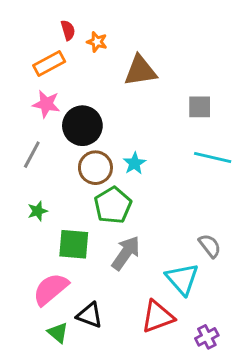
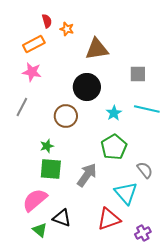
black circle: (82, 126) -> (87, 87), moved
cyan star: (135, 163) -> (114, 113), moved
green pentagon: (113, 205) -> (114, 147), moved
green star: (38, 211) -> (47, 146), moved

